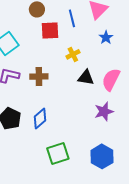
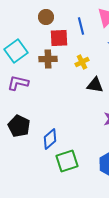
brown cross: (39, 76) -> (48, 59), moved
blue diamond: (40, 118) -> (50, 139), moved

